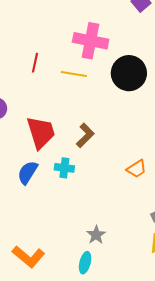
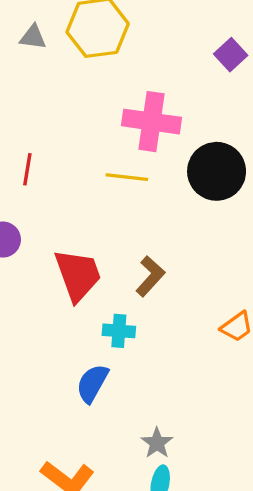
red line: (35, 63) -> (27, 169), moved
blue semicircle: (28, 172) -> (92, 383), moved
gray star: (96, 235) -> (157, 443), moved

